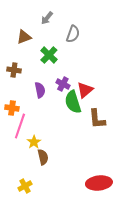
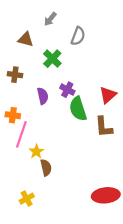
brown triangle: (24, 37) -> (26, 39), turned 35
red triangle: (85, 90) -> (108, 95), moved

